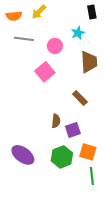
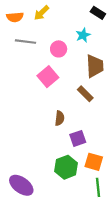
black rectangle: (92, 12) -> (98, 13), turned -48
brown rectangle: (80, 98) -> (85, 94), moved
brown semicircle: (56, 121) -> (60, 118), moved
purple ellipse: (23, 155) -> (21, 185), moved

